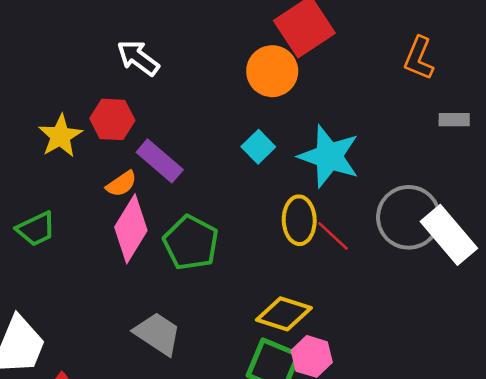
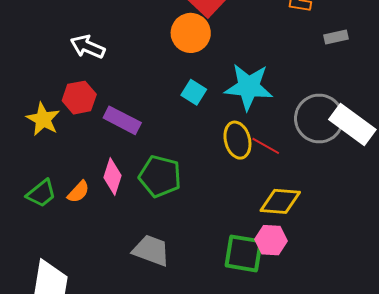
orange semicircle: (121, 184) -> (78, 192), moved
pink diamond: (131, 229) -> (113, 176), size x0.7
yellow diamond: (284, 314) -> (280, 201), moved

